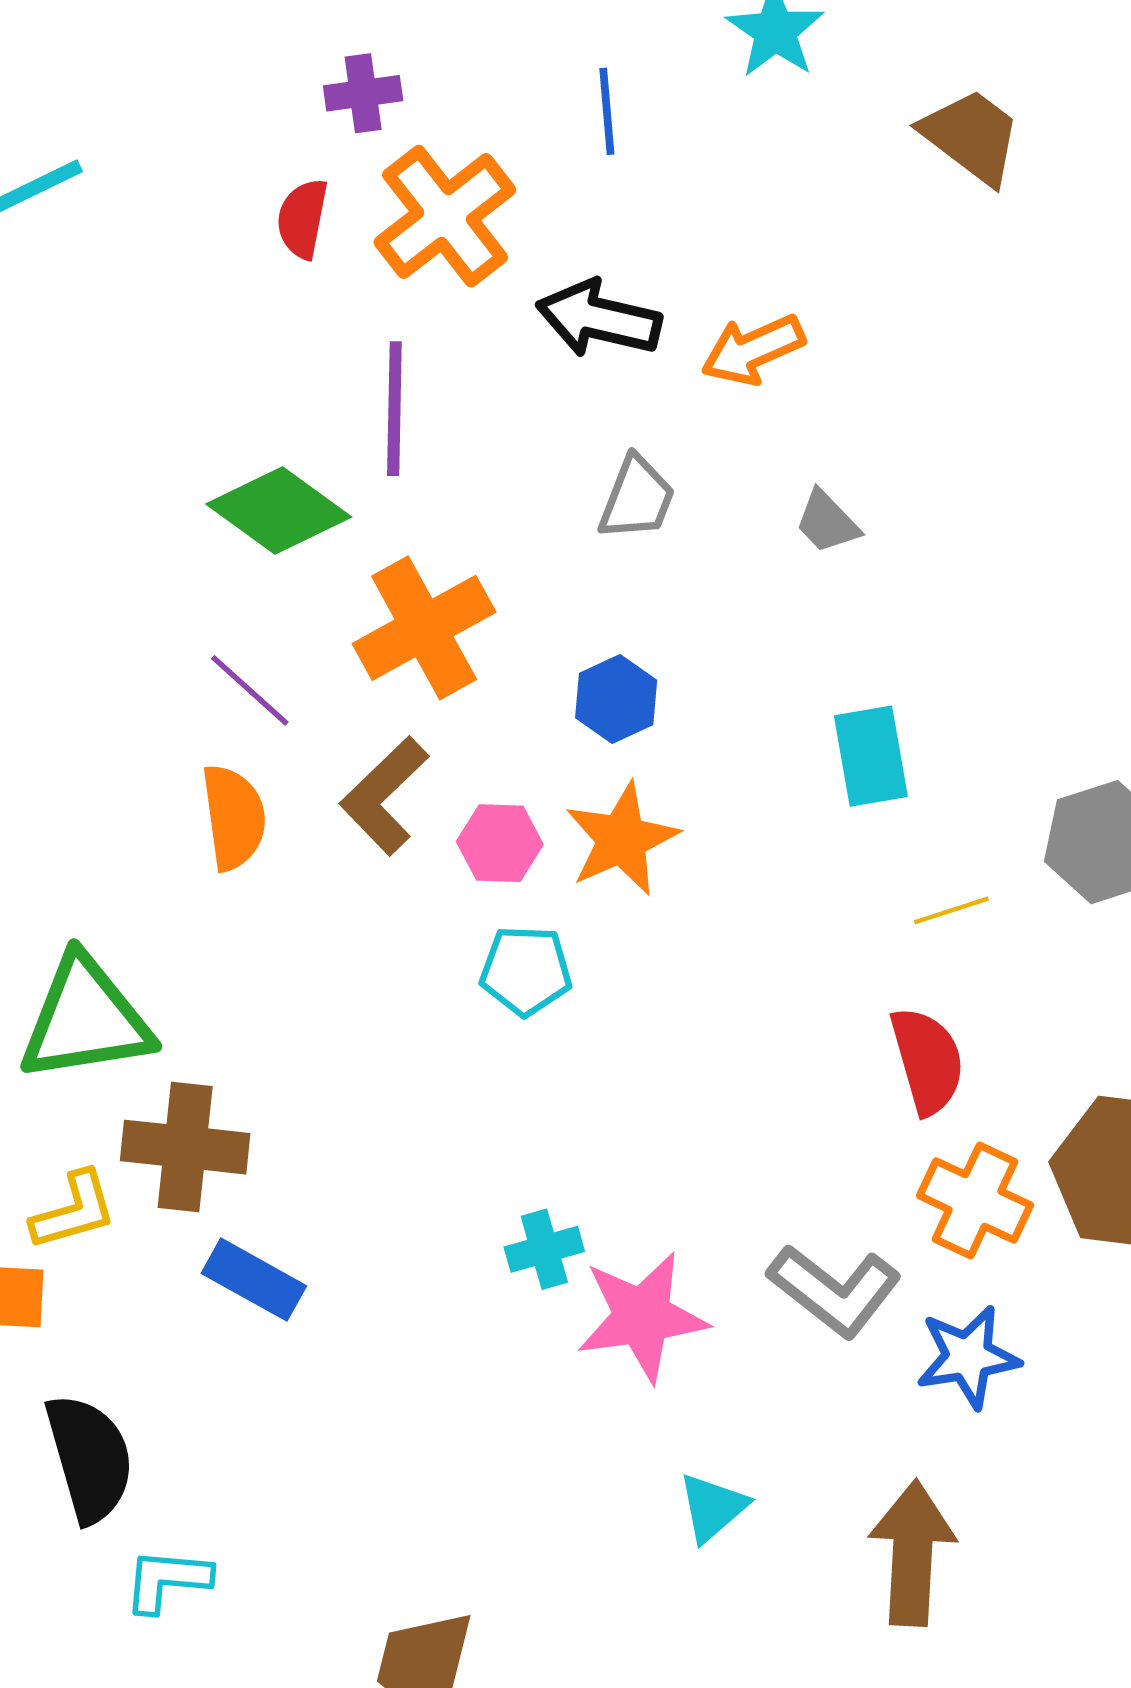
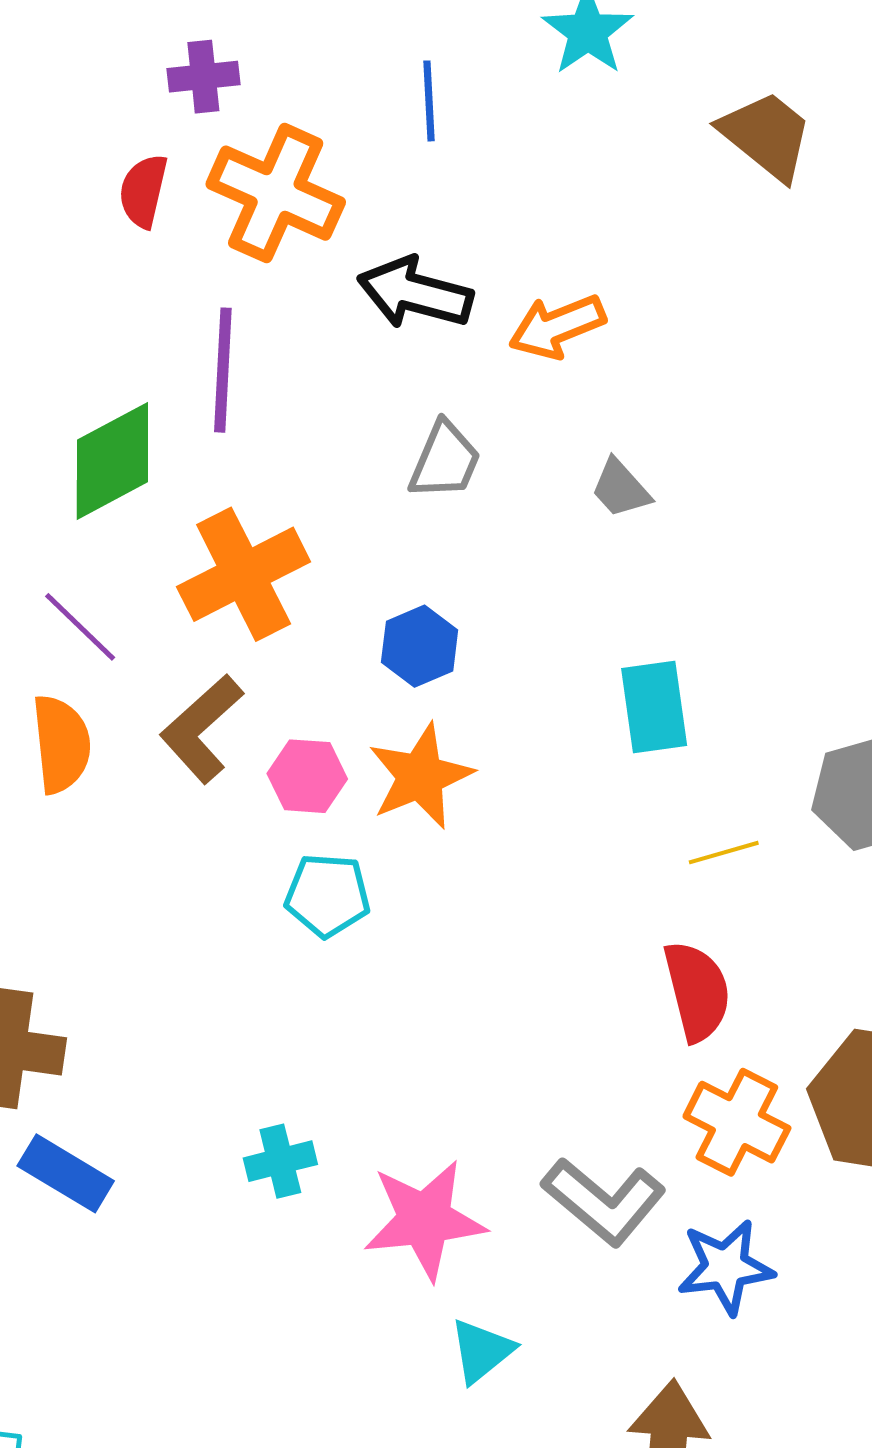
orange cross: (445, 216) -> (276, 193), turned -30
green diamond: (279, 510) -> (112, 461), turned -66
cyan cross: (544, 1249) -> (280, 1161), moved
cyan triangle: (713, 1507) -> (482, 1351), moved

